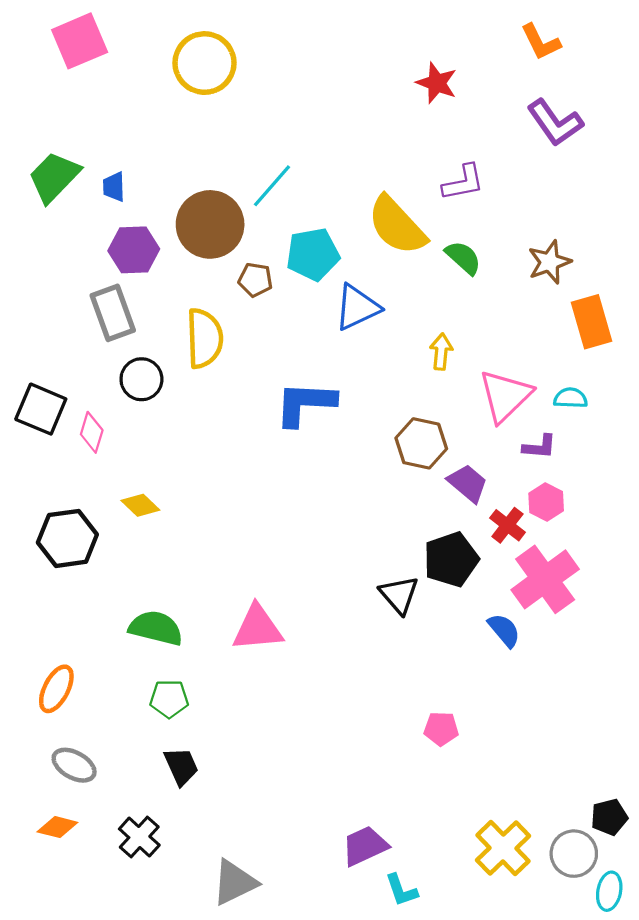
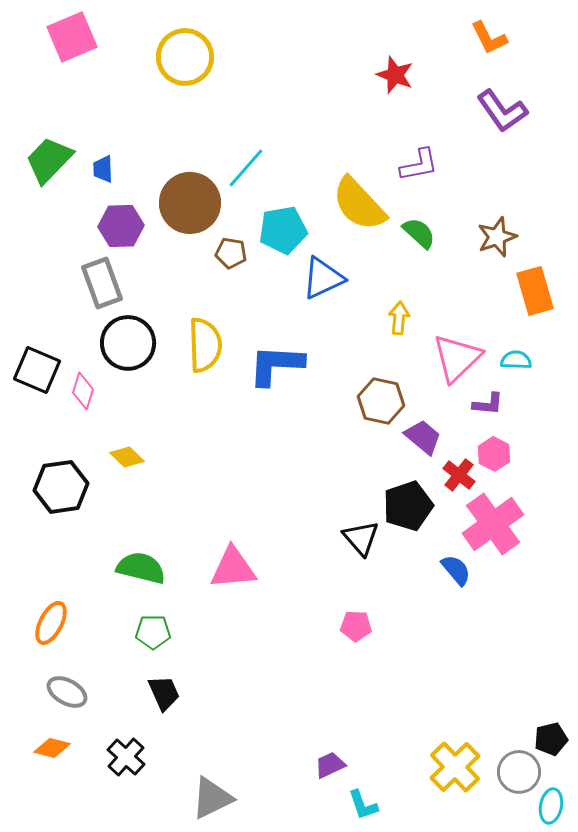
yellow semicircle: (205, 338) -> (205, 345), moved
black circle: (141, 379) -> (128, 343), size x1.4
pink pentagon: (441, 729) -> (356, 626), moved
purple trapezoid: (365, 846) -> (330, 765), size x0.7

